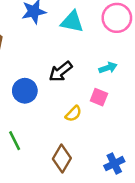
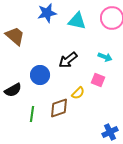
cyan arrow: (108, 68) -> (105, 57), turned 40
green line: (15, 141) -> (32, 114), turned 35
brown diamond: (62, 158) -> (59, 108), moved, turned 40

